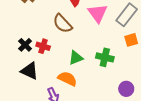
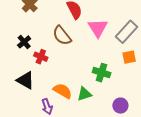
black cross: (25, 45) -> (24, 42), moved
green triangle: (76, 58) -> (84, 94), moved

